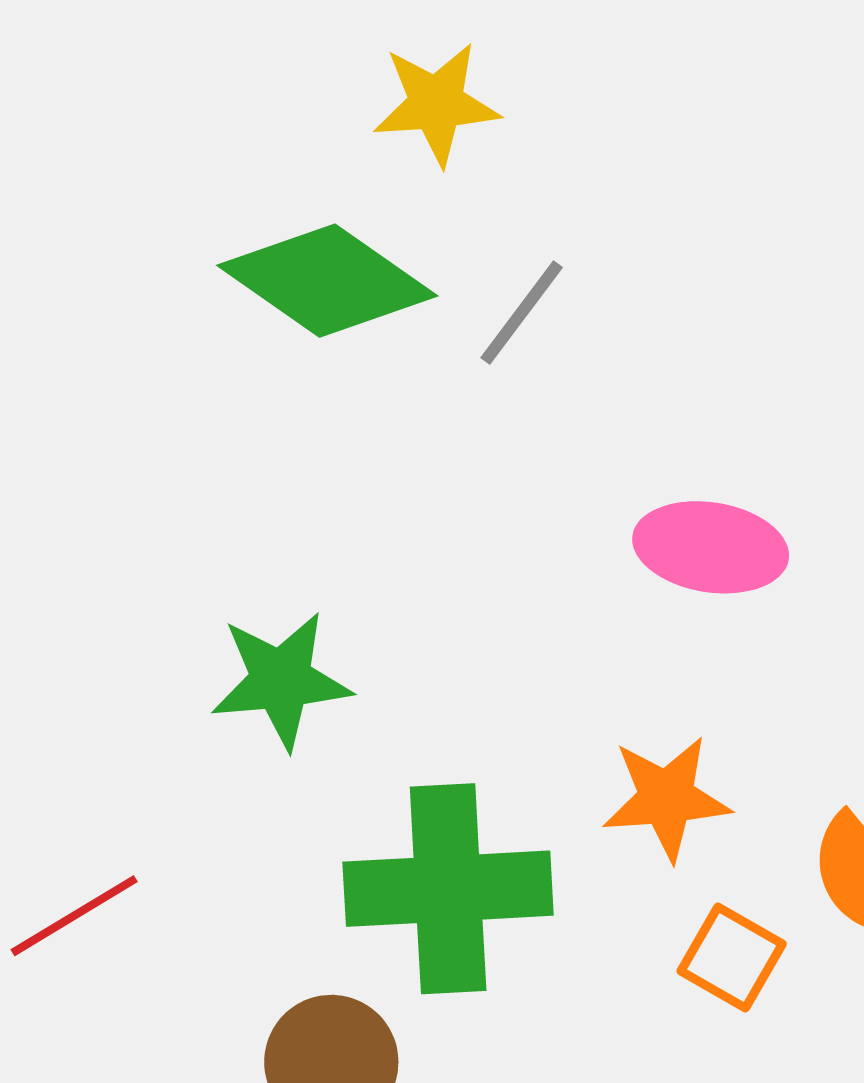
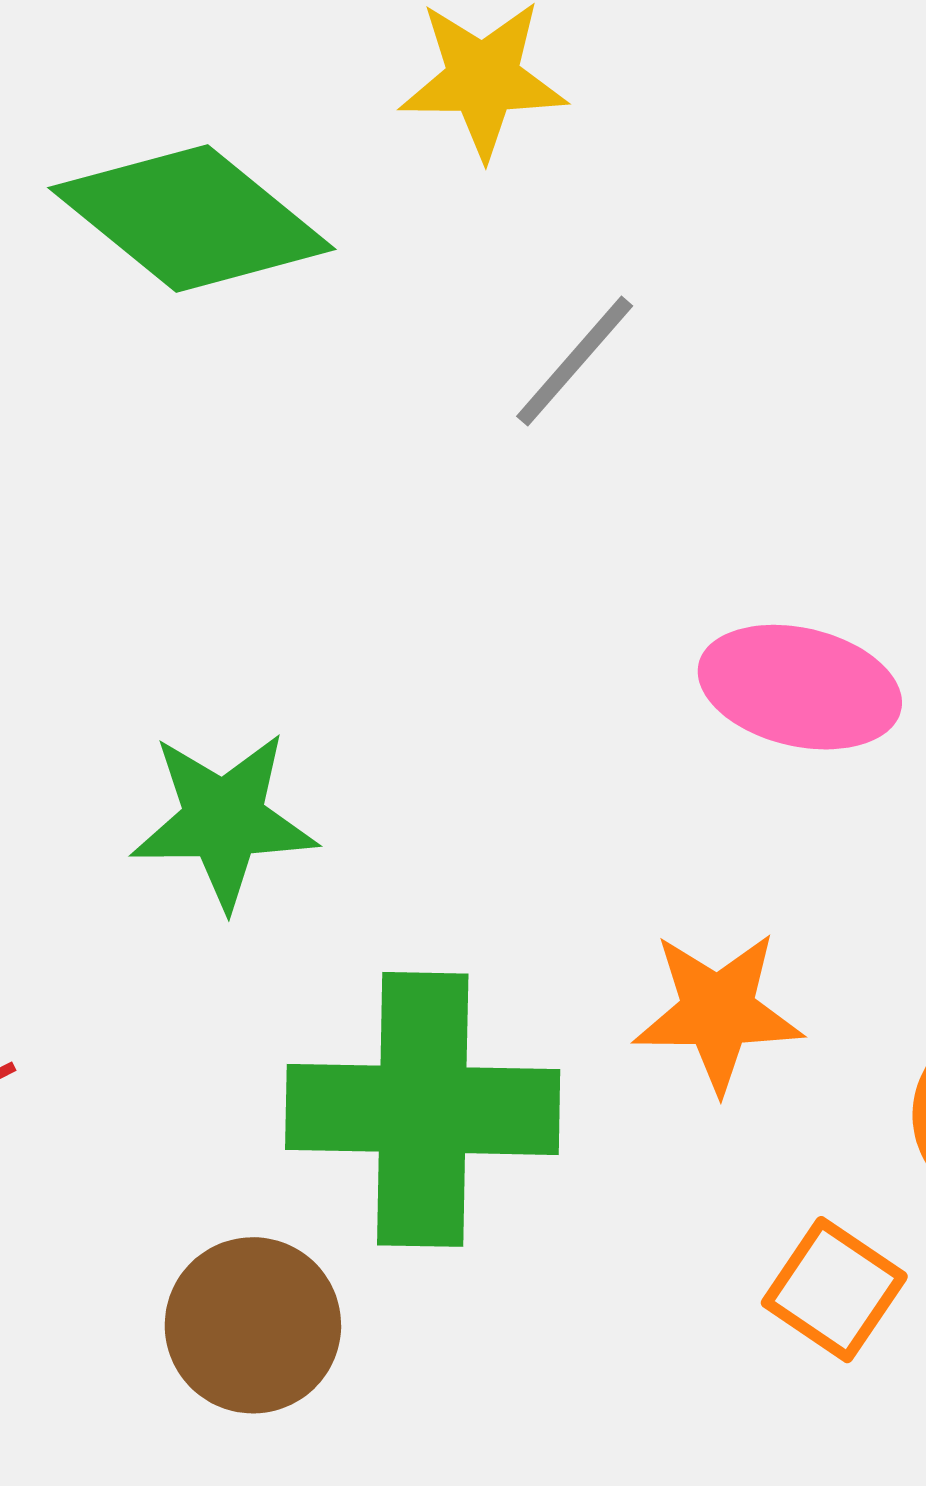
green diamond: (327, 281) -> (192, 219), moved
orange square: (732, 957) -> (834, 1290), moved

